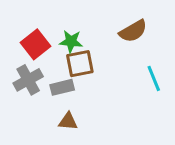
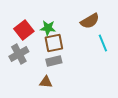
cyan line: (154, 78) -> (103, 43), moved
gray rectangle: (62, 87) -> (54, 61), moved

